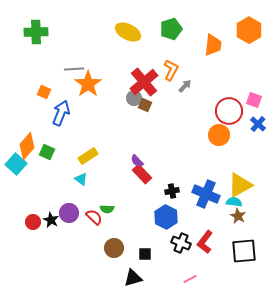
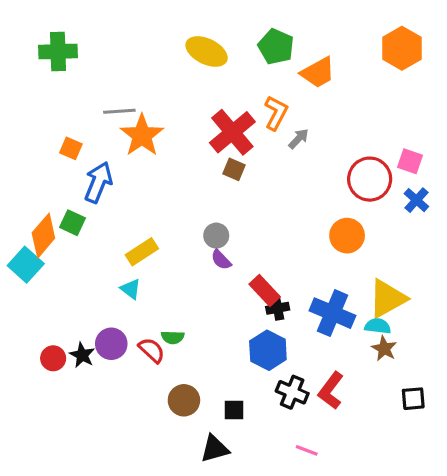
green pentagon: (171, 29) -> (276, 47), turned -30
orange trapezoid: (213, 45) -> (318, 72), moved, turned 55
gray circle: (134, 98) -> (216, 236), moved
orange circle: (219, 135) -> (347, 236), moved
green square: (47, 152) -> (73, 223), moved
red rectangle: (142, 174) -> (265, 290), moved
black square: (244, 251) -> (413, 399), moved, size x0.6
pink line: (190, 279) -> (307, 450), turned 48

